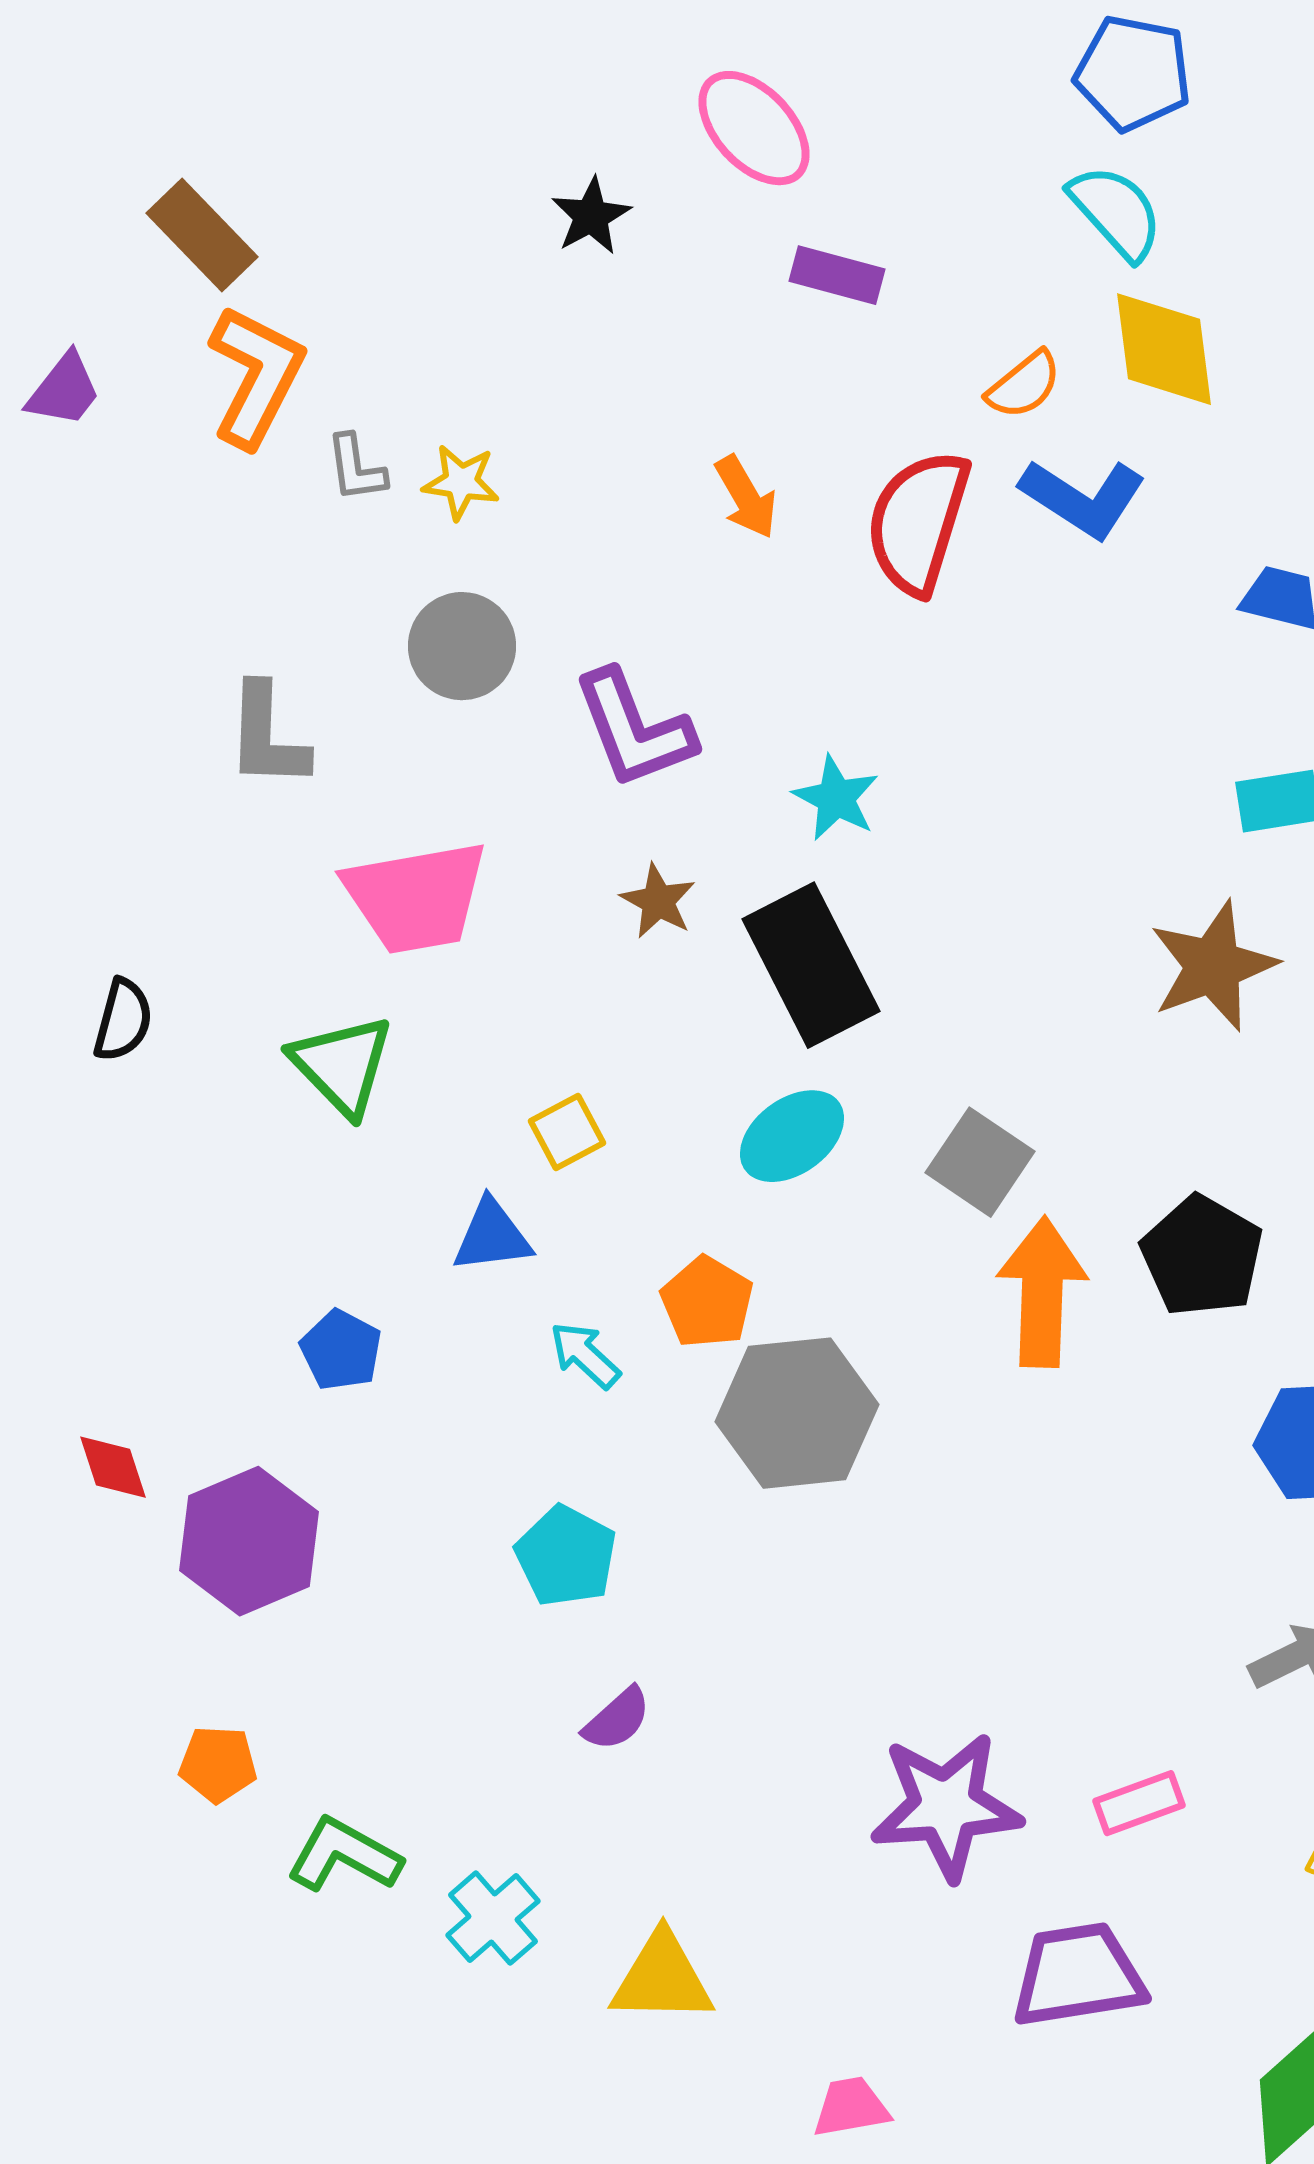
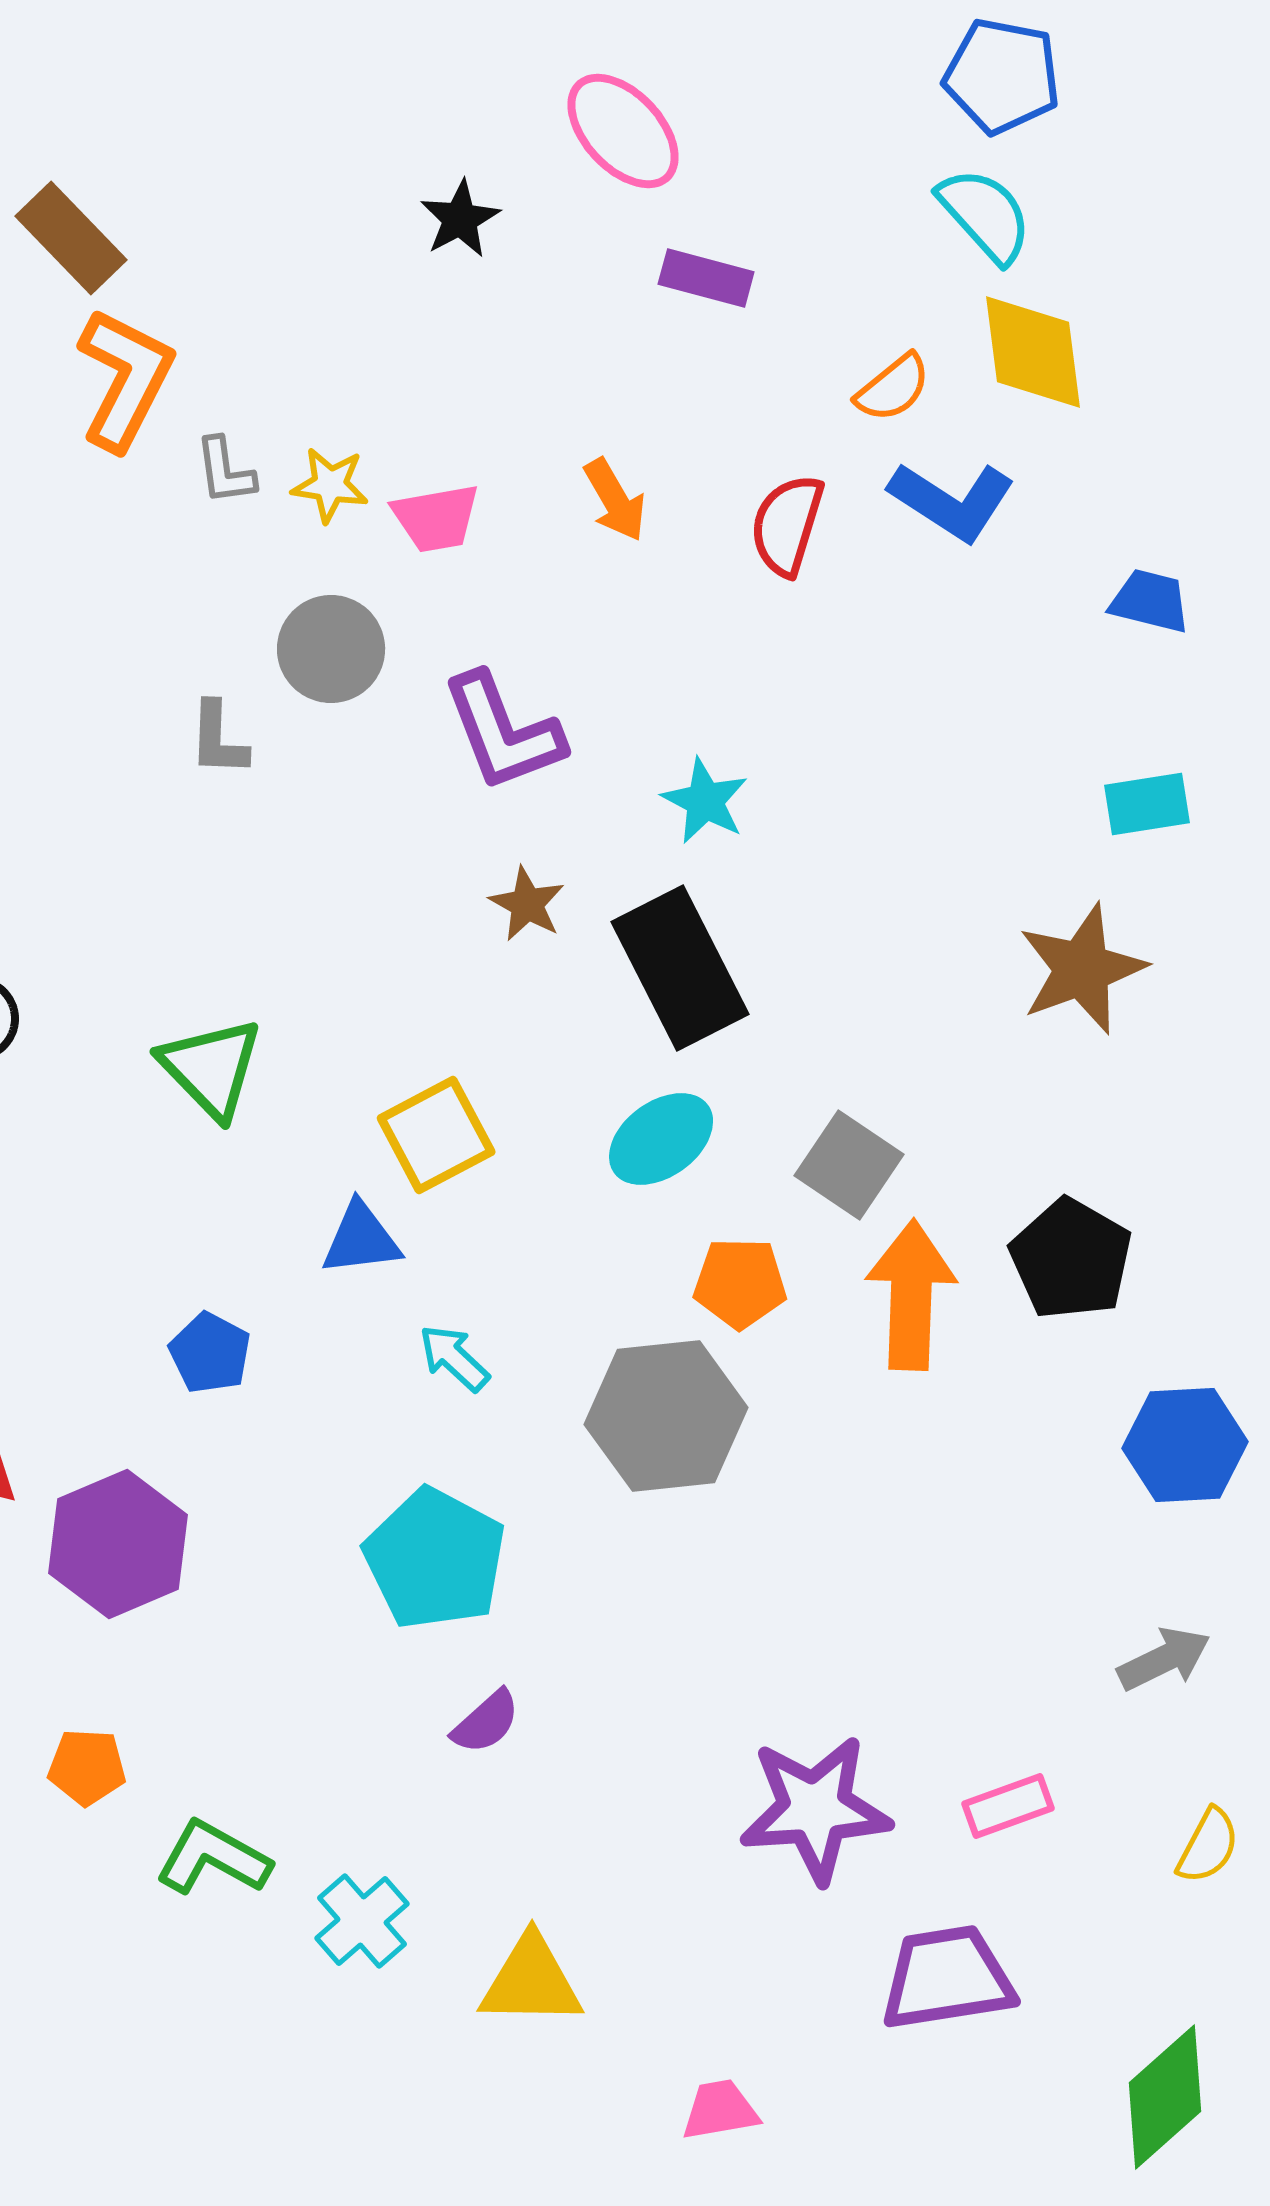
red semicircle: (918, 522) -> (787, 525), size x0.7
gray L-shape: (267, 736) -> (218, 739), moved, size x0.7
pink trapezoid: (416, 897) -> (436, 518), moved, size x0.6
yellow square: (567, 1132) -> (436, 1135), size x1.5
orange pentagon: (707, 1302) -> (740, 1283), moved, turned -30
cyan pentagon: (566, 1556) -> (435, 1559), size x1.4

